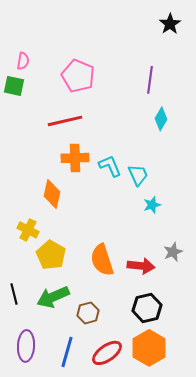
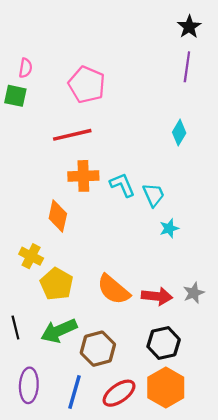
purple line: (150, 80) -> (187, 67), moved
gray star: (173, 252) -> (194, 293), moved
orange semicircle: (102, 260) -> (113, 290), turned -32
brown hexagon: (88, 313) -> (98, 349), size x1.4

